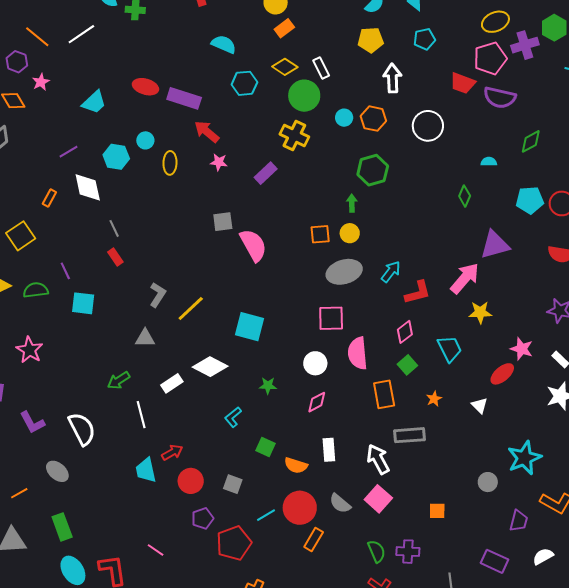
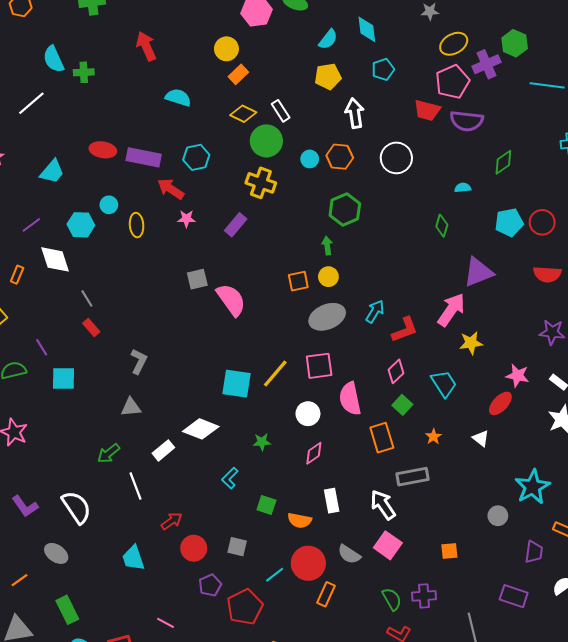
cyan hexagon: (244, 83) -> (196, 157), moved
yellow line: (191, 308) -> (275, 374), moved
cyan trapezoid: (146, 470) -> (133, 558), moved

